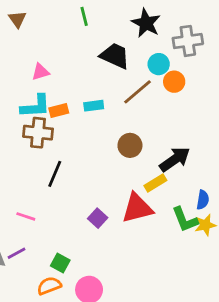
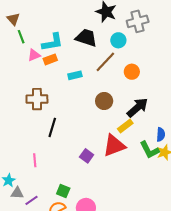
green line: (84, 16) -> (21, 37), moved
orange circle: (174, 82) -> (132, 72), moved
cyan L-shape: (35, 106) -> (52, 42), moved
orange rectangle: (59, 110) -> (50, 59), moved
pink line: (26, 216) -> (35, 160), turned 72
purple line: (17, 253) -> (32, 200), moved

